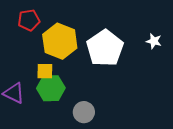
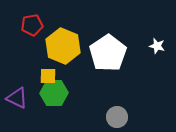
gray circle: (84, 112) -> (117, 117), moved

